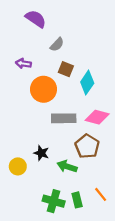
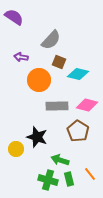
purple semicircle: (36, 19) -> (14, 17), moved
gray semicircle: (57, 45) -> (51, 40), size x1.5
cyan diamond: (87, 83) -> (78, 74), turned 70
black star: (41, 153) -> (37, 137), size x1.5
green arrow: (67, 166) -> (60, 160), moved

